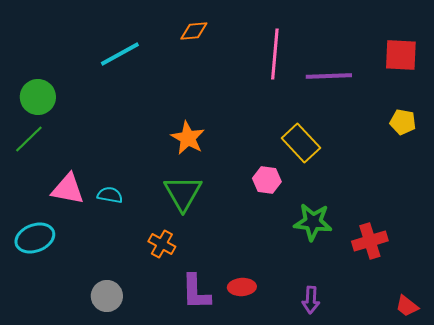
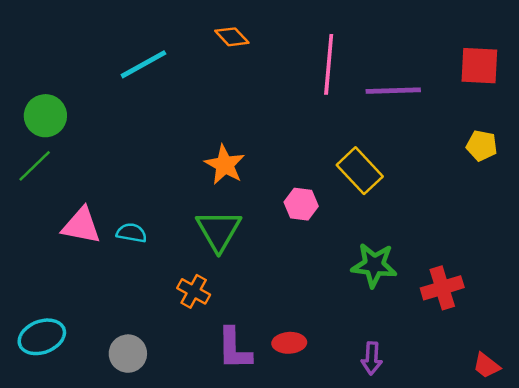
orange diamond: (194, 31) -> (232, 37), turned 52
pink hexagon: (267, 180) -> (301, 204), moved
cyan ellipse: (35, 238) -> (42, 337), moved

